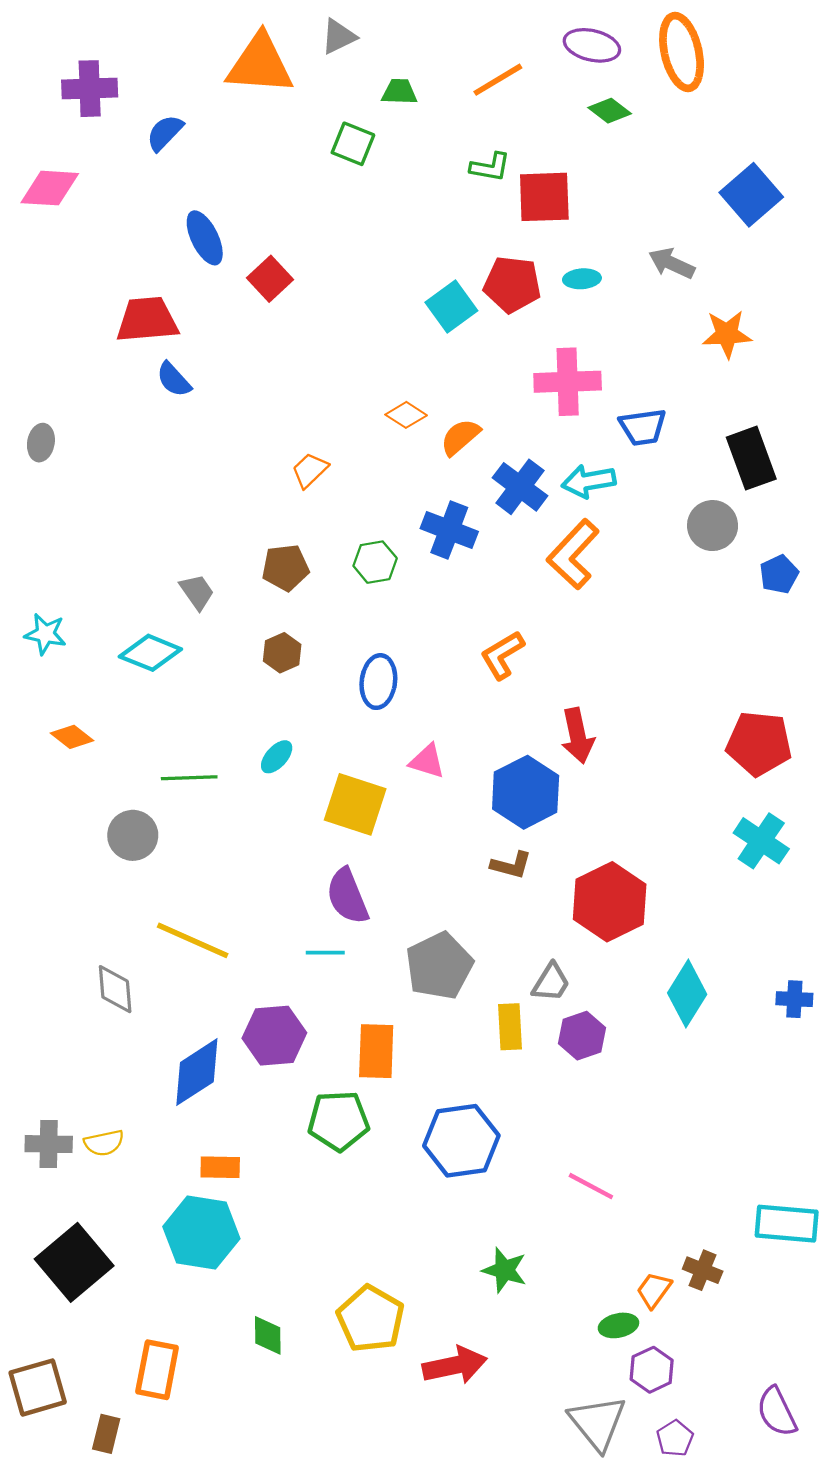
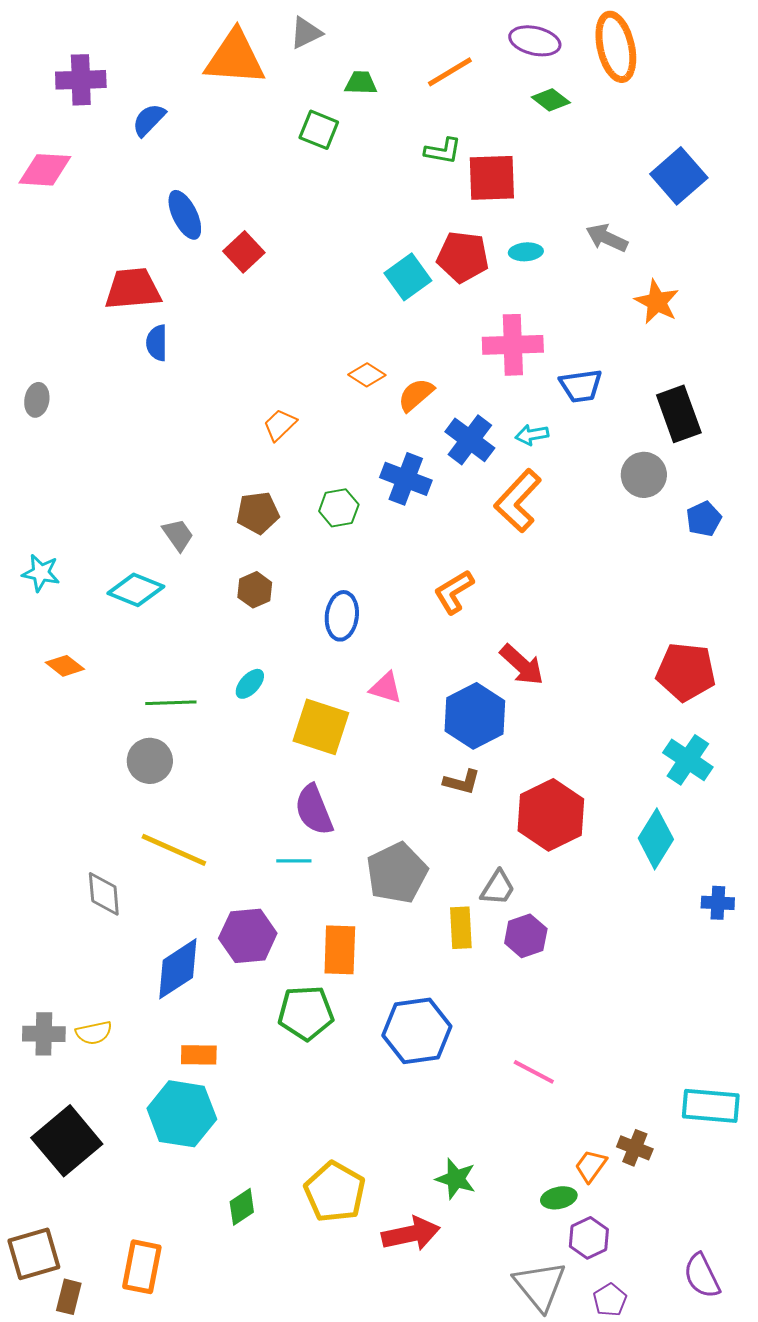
orange star: (727, 334) -> (657, 302), turned 30
blue semicircle: (174, 379) -> (157, 343), turned 42
cyan arrow: (589, 481) -> (532, 435), size x0.7
red arrow: (578, 736) -> (522, 665), turned -36
gray circle: (133, 835) -> (150, 761), moved
cyan diamond: (687, 994) -> (656, 839), moved
green star: (505, 1270) -> (456, 1179), moved
green diamond: (268, 1335) -> (242, 1207), turned 57
orange rectangle: (157, 1370) -> (142, 1267), moved
brown rectangle: (106, 1434) -> (69, 1297), moved

